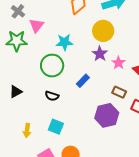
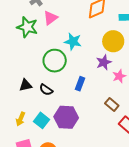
blue rectangle: (83, 81) -> (80, 84), turned -40
black triangle: (16, 92) -> (25, 85), moved
purple hexagon: (107, 115) -> (66, 117), moved
yellow arrow: (27, 130) -> (21, 119), moved

